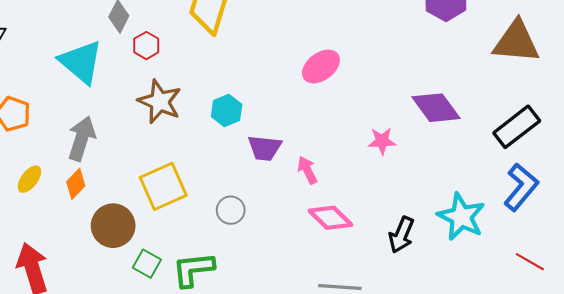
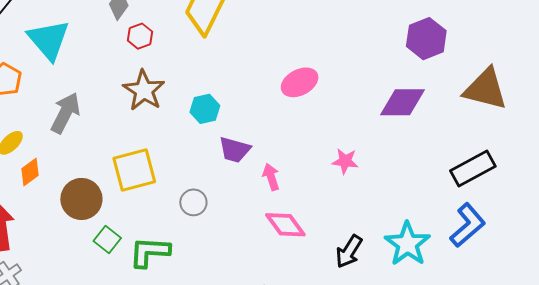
cyan triangle: (81, 62) -> (49, 40), moved
purple diamond: (436, 108) -> (403, 102), moved, turned -63
orange diamond: (76, 184) -> (30, 172), moved

